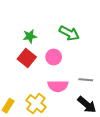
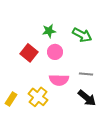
green arrow: (69, 33) -> (82, 35), moved
green star: (30, 36) -> (49, 31), moved

